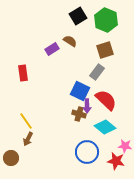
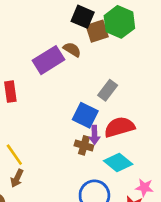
black square: (78, 16) -> (83, 17), turned -36
purple rectangle: (52, 49) -> (48, 60), size x1.6
brown square: (105, 50) -> (97, 31), moved
red semicircle: (106, 100) -> (119, 127), turned -60

